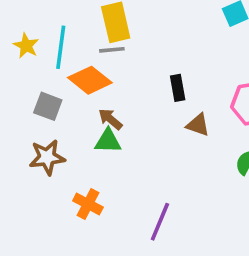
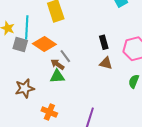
gray line: (112, 50) -> (65, 56), moved, turned 64
black rectangle: (178, 88) -> (104, 42), moved
gray square: (48, 106) -> (20, 45), moved

